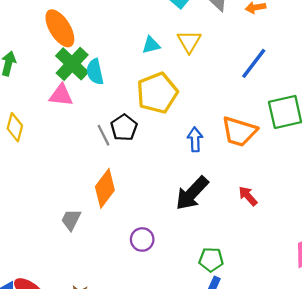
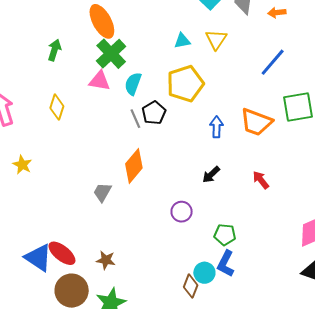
cyan semicircle: (95, 72) -> (133, 84), moved, turned 30
black arrow: (192, 193) -> (211, 175), size x0.6
purple circle: (142, 239) -> (182, 212), moved

